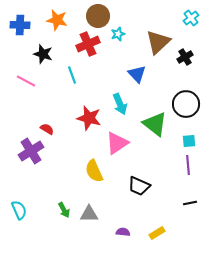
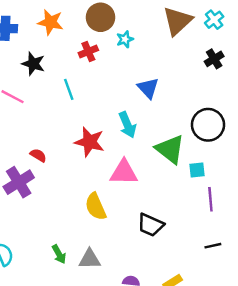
brown triangle: (158, 42) -> (177, 21), moved
red cross: (88, 44) -> (88, 51), size x0.7
black cross: (185, 57) -> (214, 59), moved
cyan square: (189, 141) -> (197, 170), moved
pink triangle: (117, 143) -> (124, 172), turned 35

